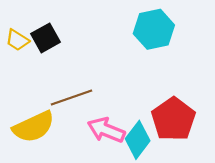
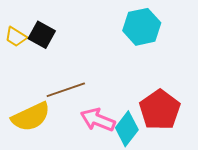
black square: (46, 38) -> (42, 35), turned -32

